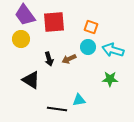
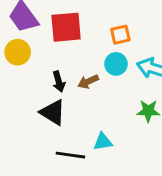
orange square: (91, 27) -> (120, 35), turned -32
black triangle: (31, 80) -> (53, 112), moved

